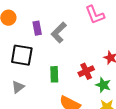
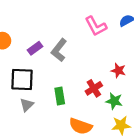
purple rectangle: (37, 28) -> (35, 48), turned 72
gray triangle: (18, 87) -> (27, 105), moved

